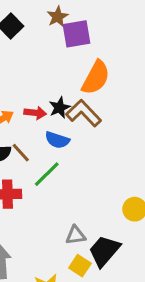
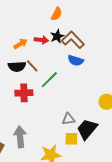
orange semicircle: (96, 78) -> (57, 14), moved, size x0.6
blue semicircle: (57, 140) -> (76, 60), moved
yellow square: (80, 266) -> (71, 139), turned -32

